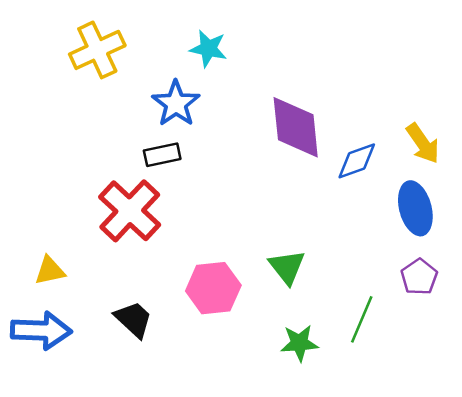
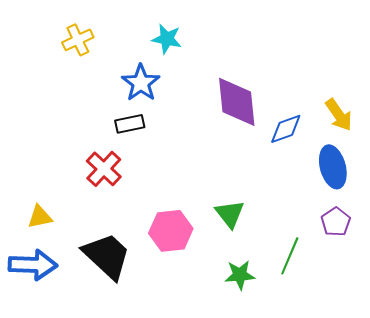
yellow cross: (97, 50) -> (78, 40), size x0.7
red cross: (130, 211) -> (104, 169), size x0.7
black trapezoid: (133, 319) -> (107, 256), size x1.6

